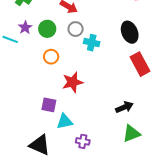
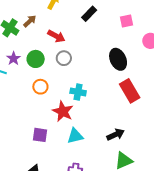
cyan cross: (92, 43) -> (78, 92), moved
red star: (73, 82) -> (63, 111), turned -30
cyan triangle: (65, 121) -> (75, 136), moved

